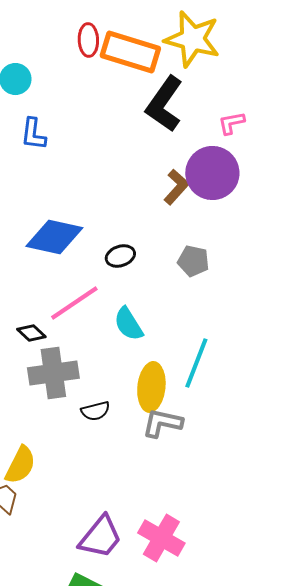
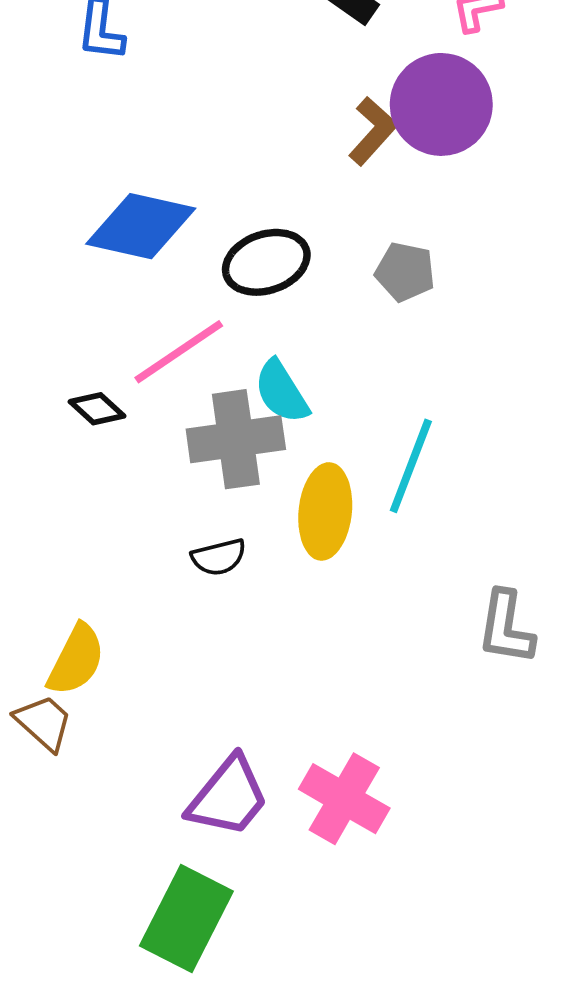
black ellipse: (120, 256) -> (266, 262), size x1.5
gray cross: (53, 373) -> (236, 439), moved
gray L-shape: (162, 423) -> (506, 628), moved, turned -93

